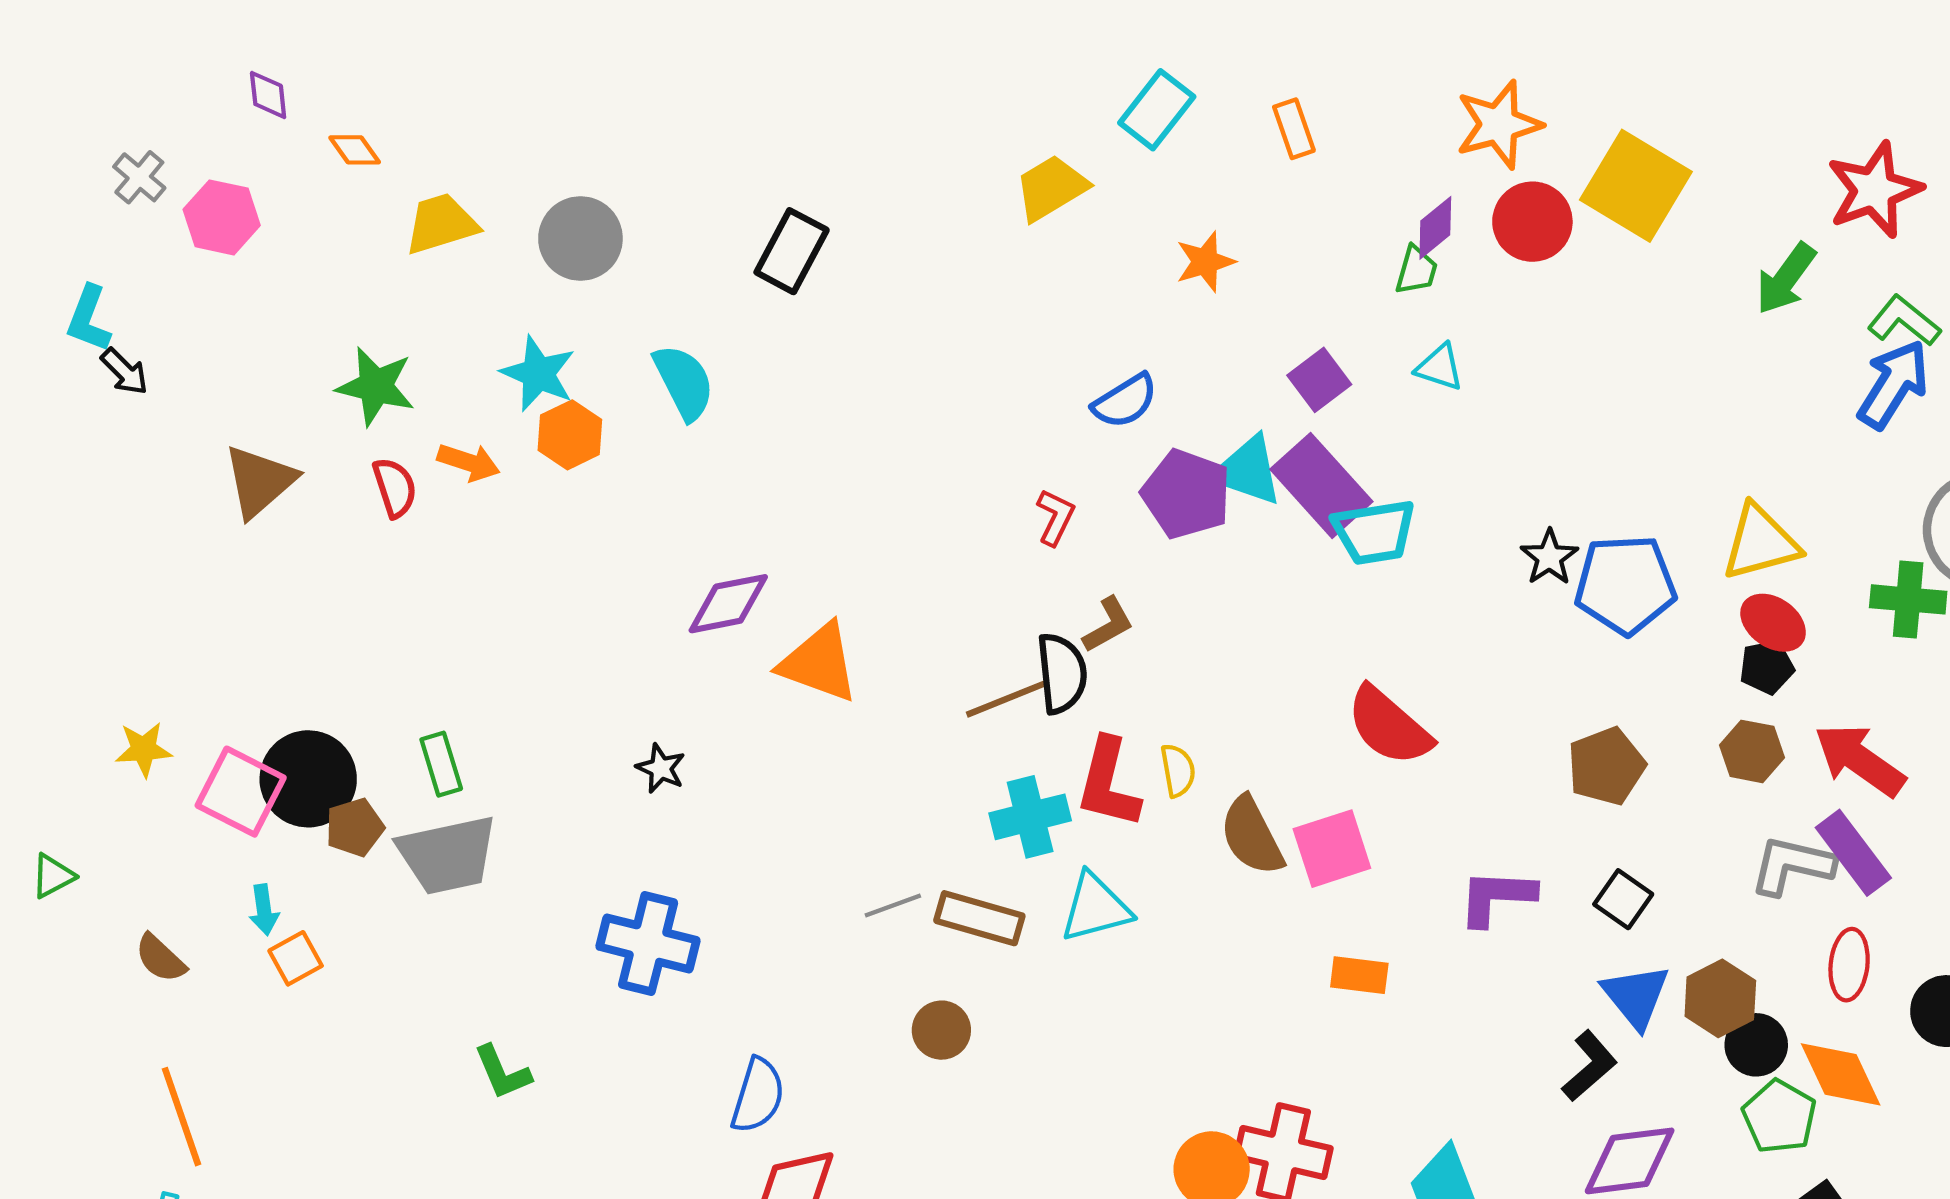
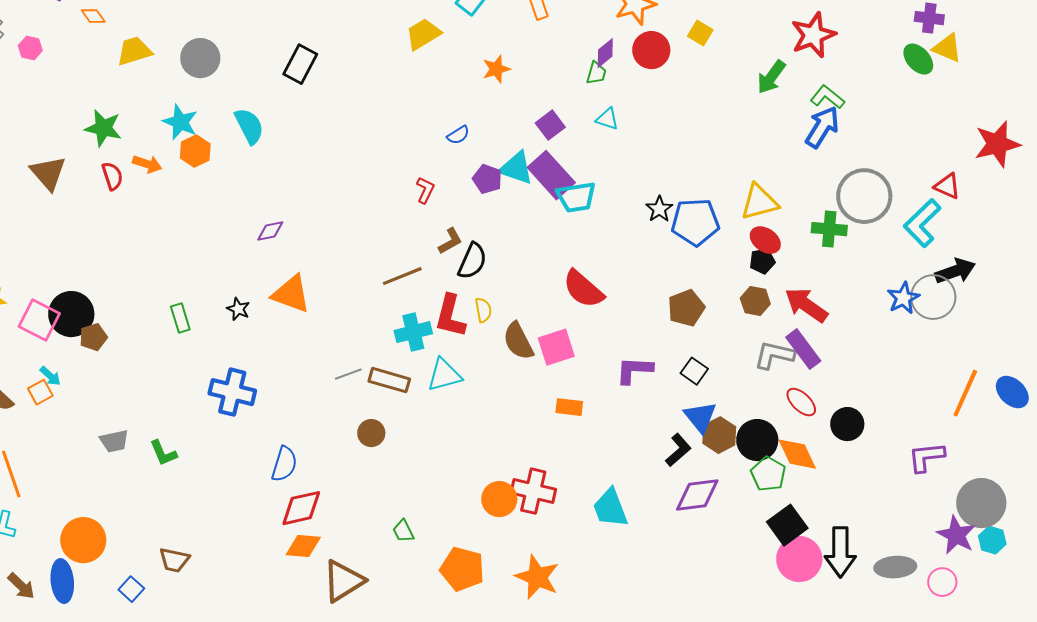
yellow square: (1636, 186) -> (700, 33), size x0.5
pink hexagon: (222, 217) -> (30, 48), size x0.7
blue semicircle: (1125, 401) -> (458, 135), size x0.7
brown triangle: (260, 481) -> (48, 173), turned -30
purple pentagon: (1186, 494) -> (487, 179), size x0.7
purple diamond: (728, 604) -> (270, 231), size x0.7
orange triangle: (819, 663) -> (291, 294), moved
black semicircle: (1062, 673) -> (472, 261), moved, turned 30
green rectangle: (441, 764) -> (180, 318), moved
gray trapezoid: (447, 855) -> (114, 441), moved, size x0.6
cyan arrow: (264, 910) -> (50, 376), turned -40
orange square: (296, 958) -> (40, 392), moved
red ellipse: (1849, 965) -> (801, 402), turned -52
brown hexagon: (1720, 998) -> (719, 435), moved
black circle: (1756, 1045) -> (757, 440), size x1.4

